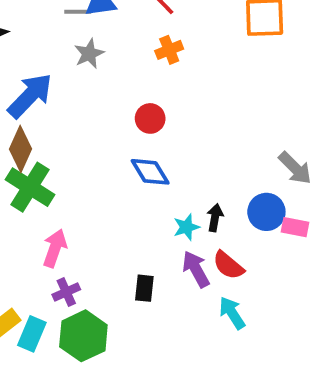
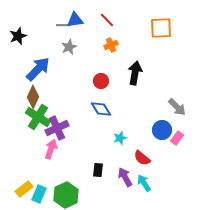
black arrow: (215, 218) -> (135, 73), moved, size x1.6
pink rectangle: (295, 227) -> (177, 138), turned -64
purple arrow: (196, 269) -> (125, 177), moved
purple cross: (66, 292) -> (57, 128), moved, size x1.6

